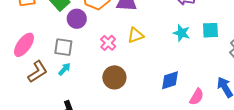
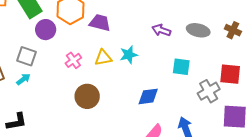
cyan star: (182, 33) -> (129, 55), moved, turned 30
brown circle: (114, 77) -> (87, 96), moved
blue diamond: (170, 80) -> (148, 96), moved

